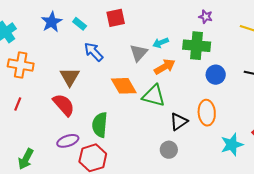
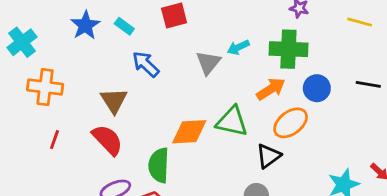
orange arrow: (165, 67) -> (271, 89), moved
orange diamond: (124, 86) -> (189, 132), moved, turned -60
red line: (18, 104) -> (54, 140), moved
orange ellipse: (207, 113) -> (291, 123), moved, turned 60

